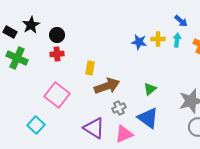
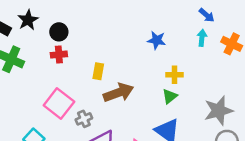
yellow cross: (158, 39) -> (174, 75), moved
gray cross: (119, 108) -> (84, 119), moved

